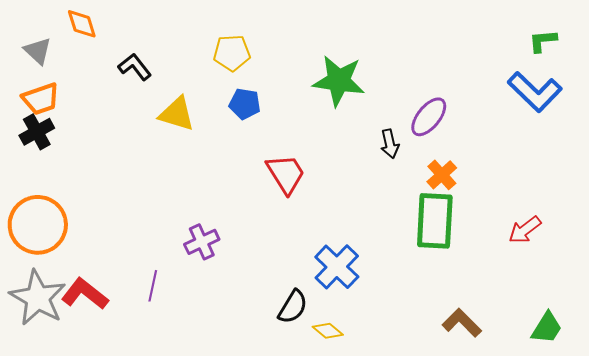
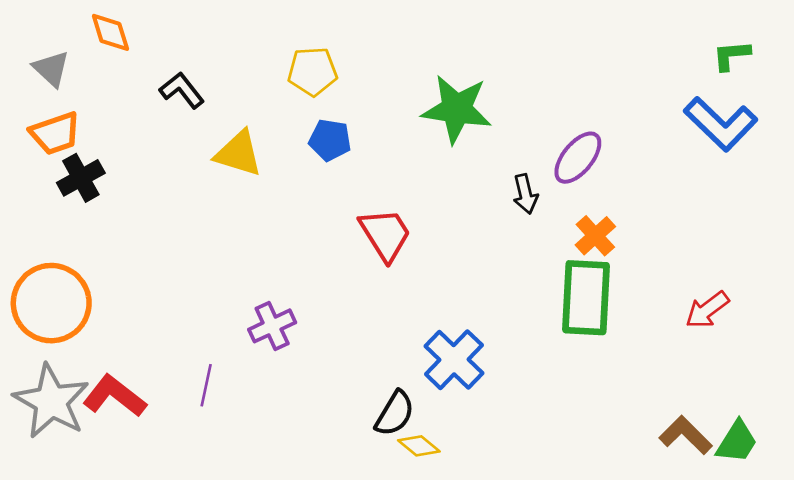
black cross: (37, 132) -> (81, 178), moved
brown L-shape: (462, 323) -> (686, 435), moved
yellow diamond: (328, 331) -> (419, 446), moved

